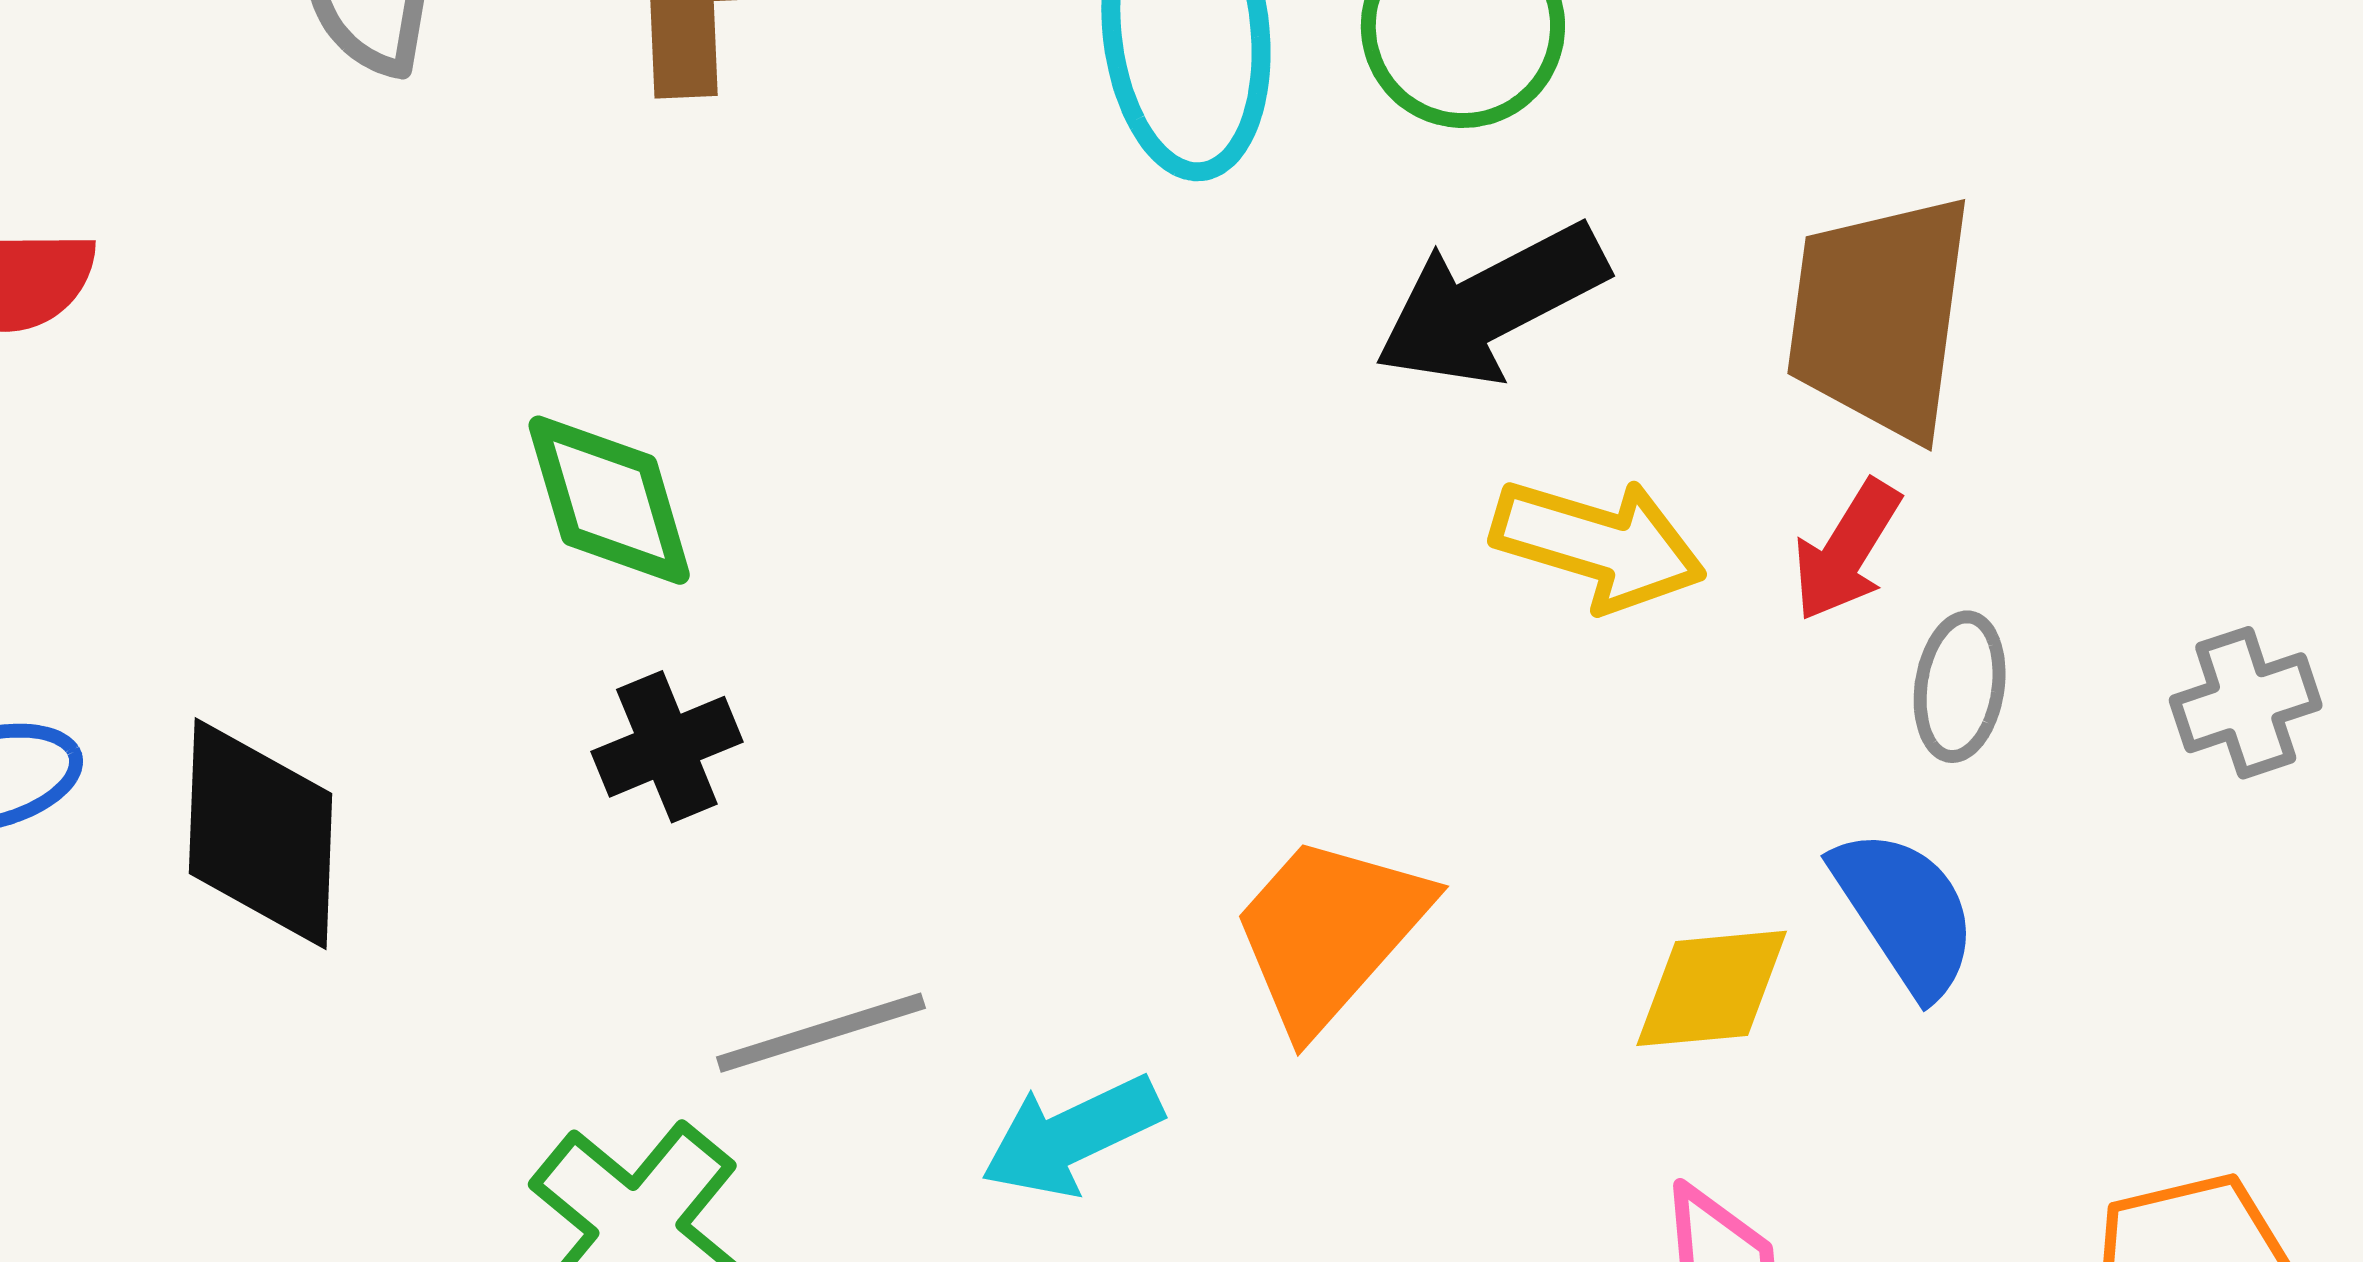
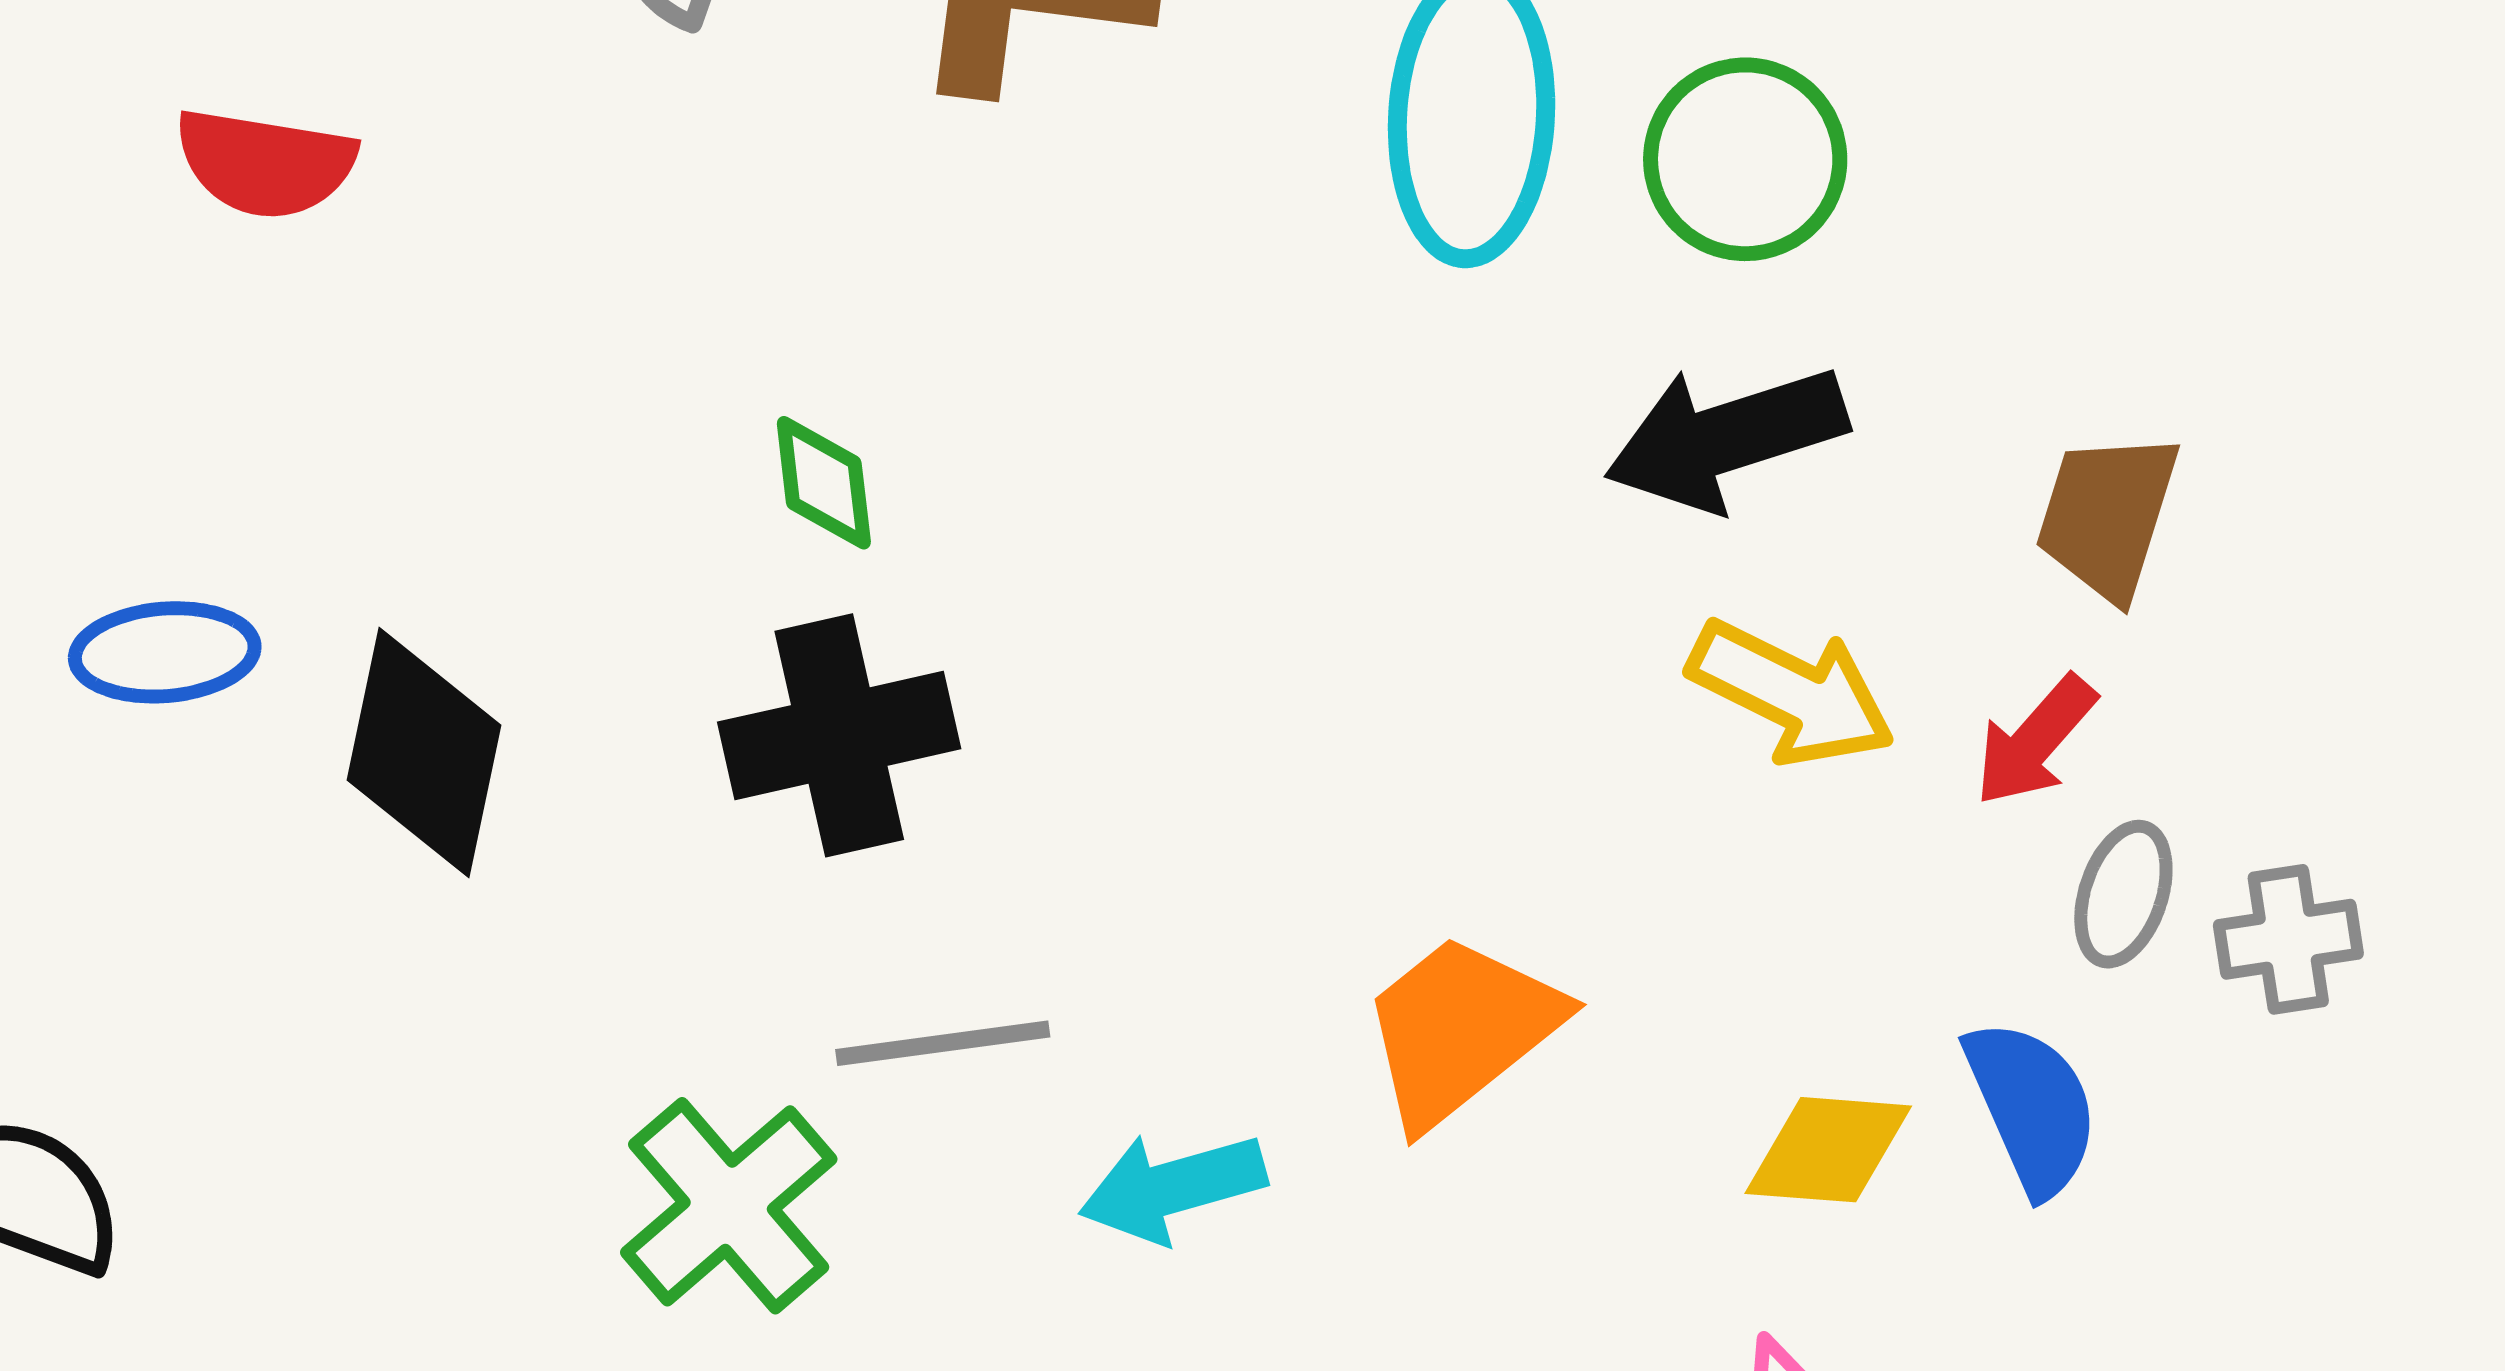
brown trapezoid: (1880, 316) -> (2107, 516), size x0.7
green diamond: (609, 500) -> (824, 483), size x0.7
gray cross: (2246, 703) -> (2288, 939), moved
black cross: (667, 747) -> (839, 735), size x1.6

